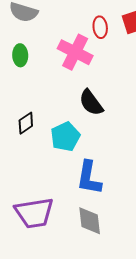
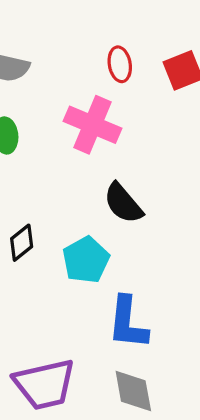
red ellipse: (100, 27) -> (120, 64), moved

